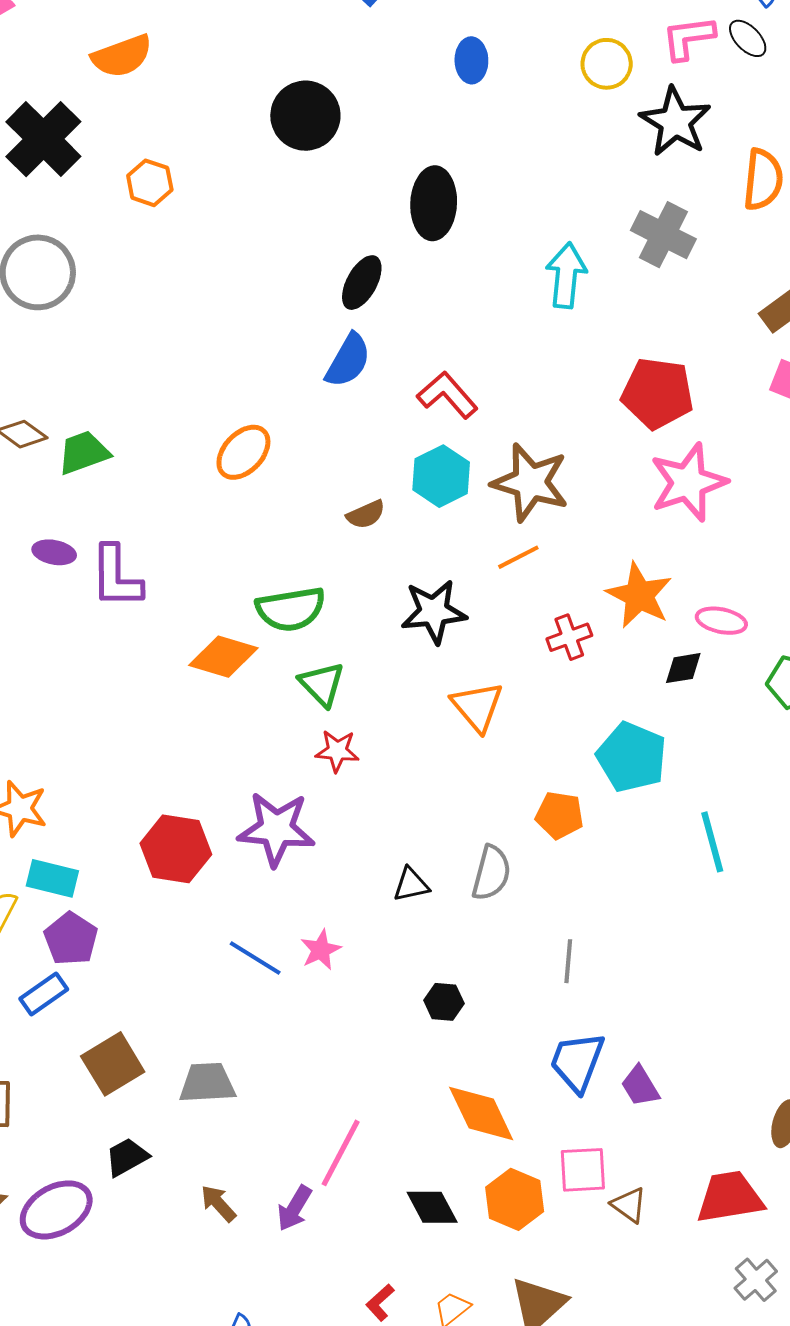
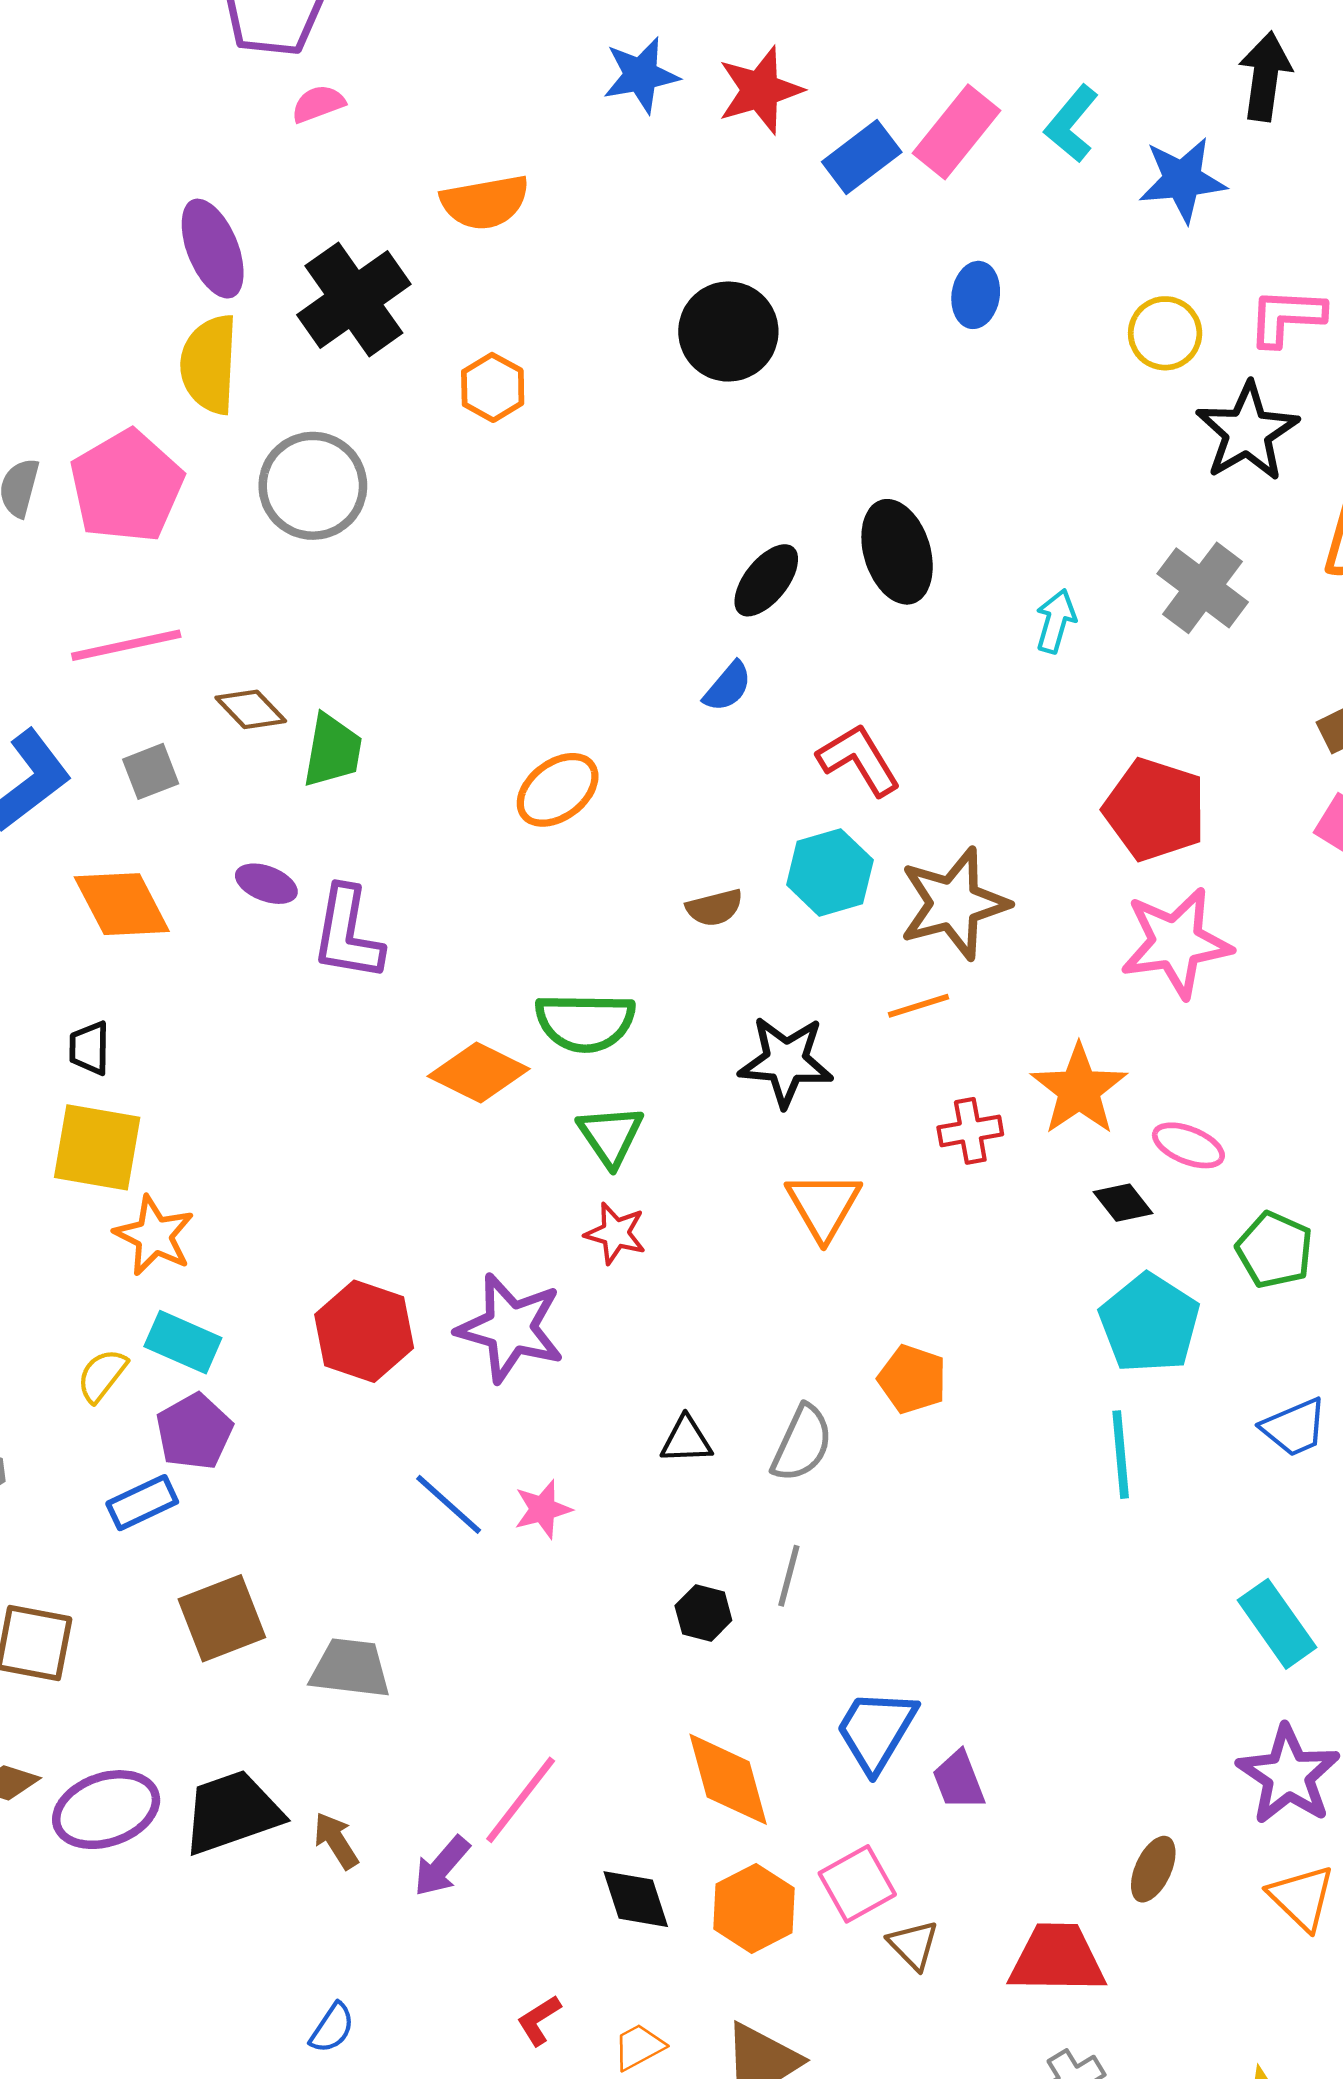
black ellipse: (434, 203) -> (897, 552), moved, turned -30
cyan arrow: (566, 275) -> (1056, 621), size x0.7
blue semicircle: (348, 360) -> (728, 687), size x0.7
green trapezoid: (84, 453) -> (333, 751), turned 110
brown star: (530, 482) -> (954, 904), turned 30
black diamond: (683, 668) -> (1123, 1203), turned 51
cyan pentagon: (632, 757) -> (1149, 1323), moved
gray line: (568, 961) -> (789, 1576), moved
black trapezoid: (127, 1157) -> (232, 1812), moved, size x1.6
pink square: (583, 1170) -> (857, 1884), turned -36

